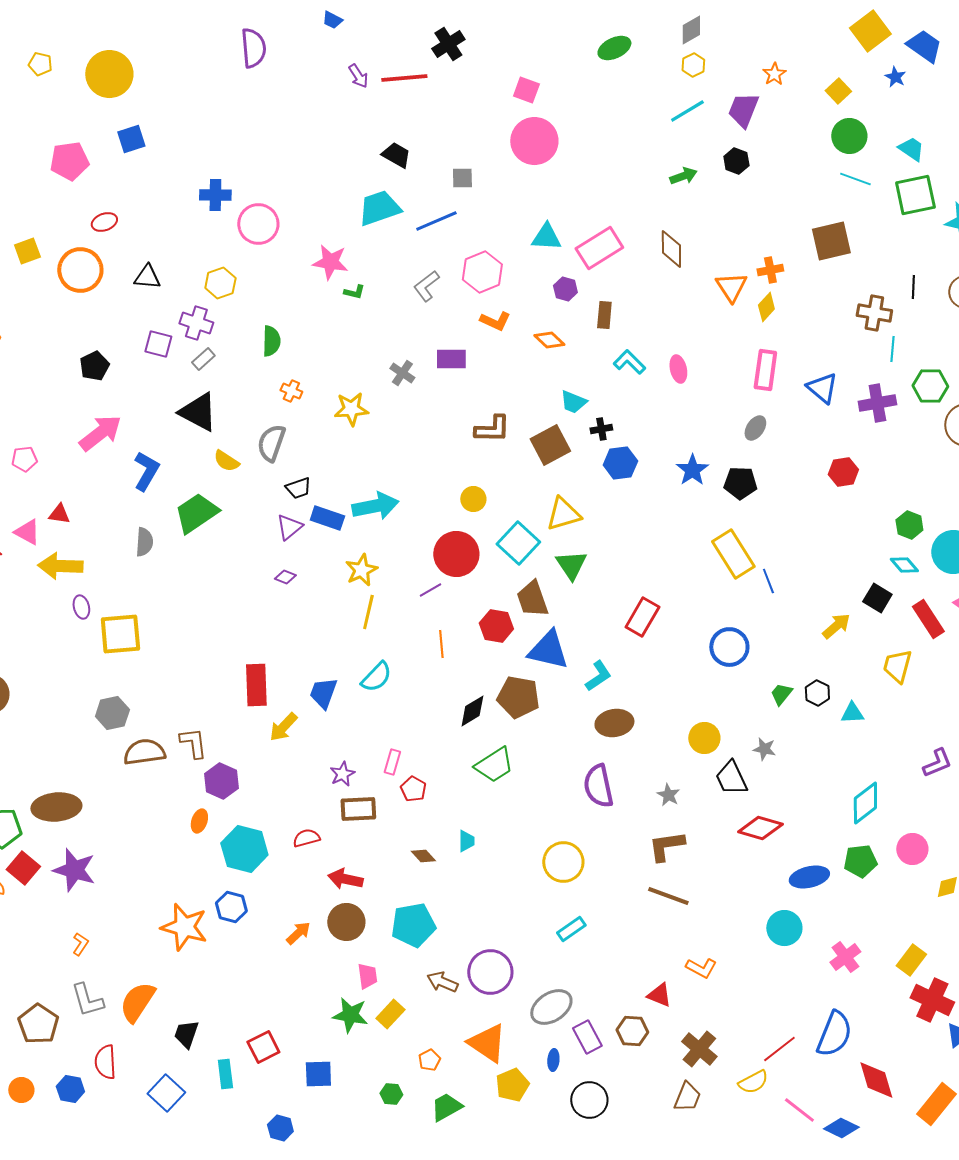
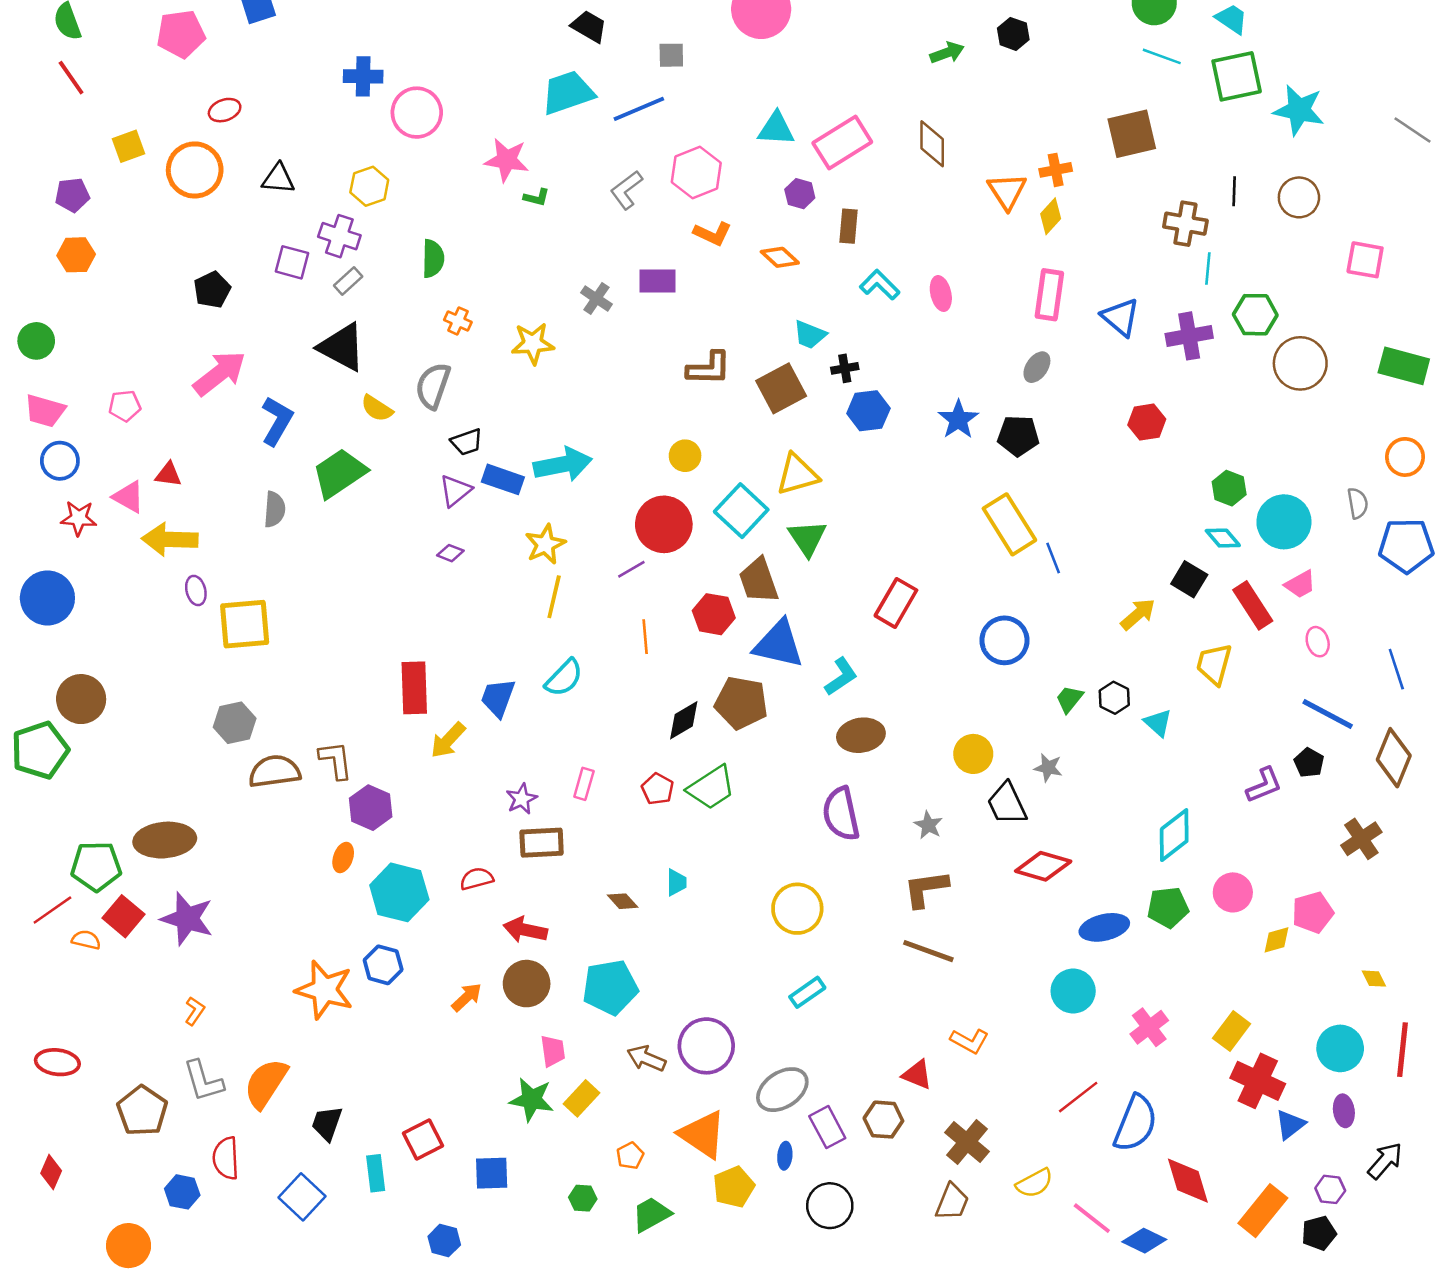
cyan triangle: (852, 713) -> (1158, 723), turned 45
red pentagon: (413, 789) -> (658, 789), moved
red line: (779, 1049) -> (1078, 1097), moved
orange circle: (21, 1090) -> (129, 1246), moved, size x1.4

